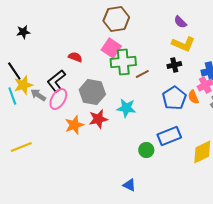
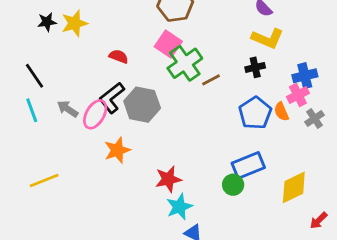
green cross: (123, 62) -> (185, 63), turned -30
black L-shape: (56, 81) -> (112, 98), moved
yellow star: (23, 85) -> (74, 23), moved
cyan star: (126, 108) -> (179, 207), moved, turned -30
red star: (98, 119) -> (168, 179), moved
green circle: (146, 150) -> (233, 185), moved

